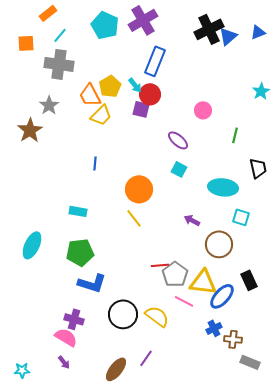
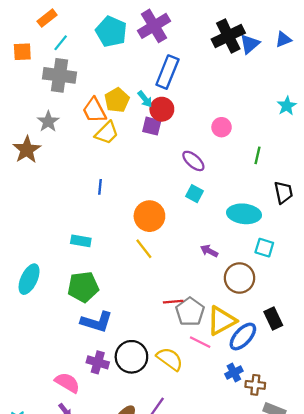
yellow triangle: (203, 282) -> (222, 321), turned -36
purple cross: (74, 319) -> (98, 362), moved

